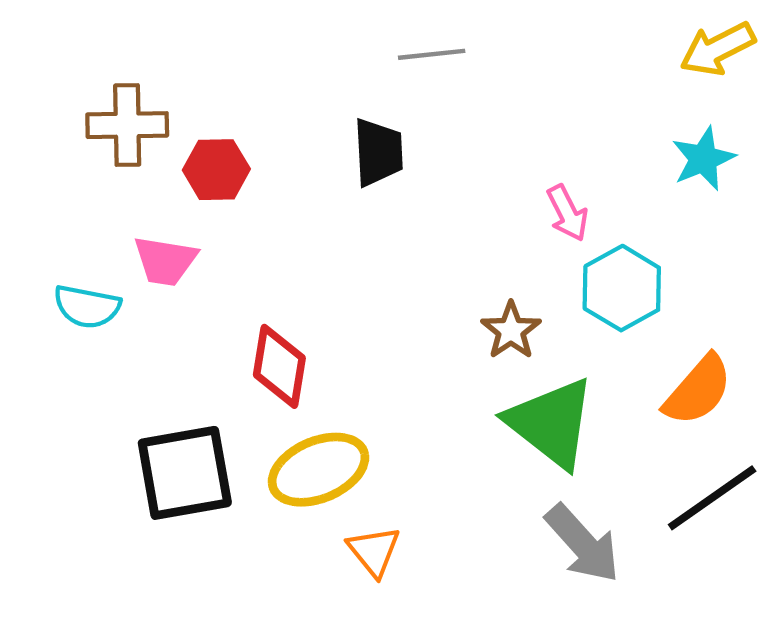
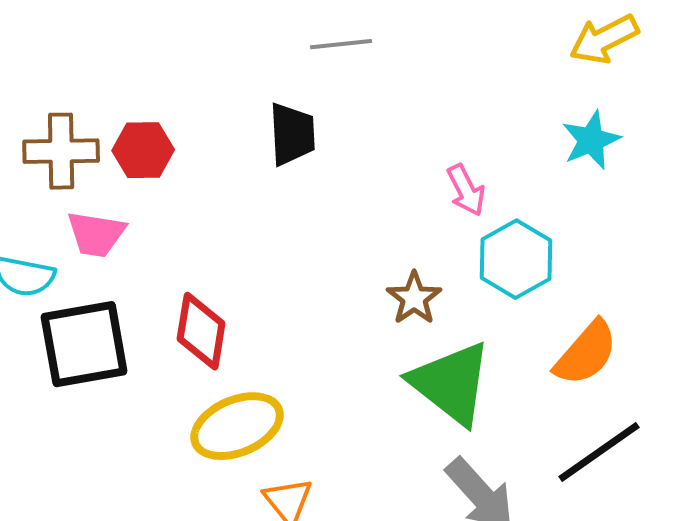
brown cross: (127, 125) -> (61, 151), moved
black square: (185, 473) -> (84, 344), moved

